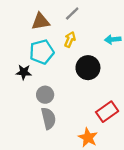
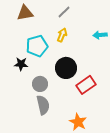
brown triangle: (41, 21) -> (25, 13), moved
black circle: (88, 68) -> (66, 68), moved
red rectangle: (107, 112) -> (86, 85), moved

